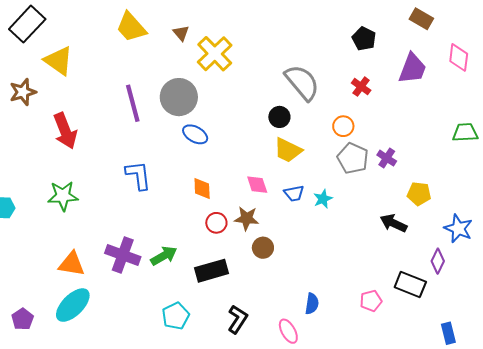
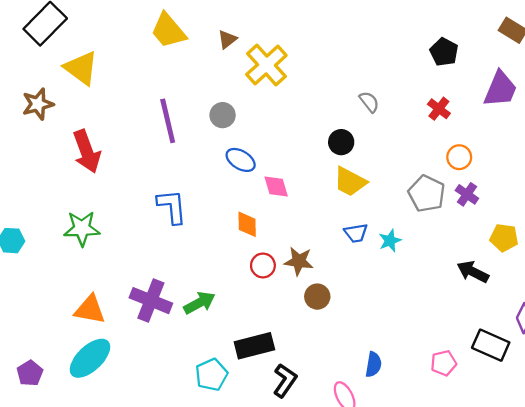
brown triangle: (181, 33) -> (227, 39), turned 30
gray semicircle: (302, 82) -> (369, 102), size x0.5
gray circle: (179, 97) -> (223, 115), size x0.6
orange circle: (343, 126) -> (459, 157), moved
pink diamond: (257, 185) -> (276, 187), moved
black rectangle: (212, 271) -> (254, 346), moved

